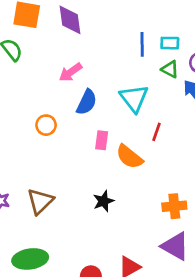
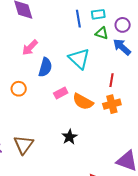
red line: (157, 132) -> (111, 80), moved
pink rectangle: (102, 140) -> (61, 93), turned 64
orange cross: (174, 206) -> (112, 104), moved

